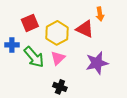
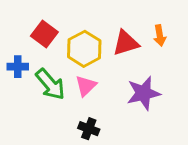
orange arrow: (100, 14) -> (160, 35), moved
red square: (30, 23) -> (44, 34), turned -30
red triangle: (85, 29) -> (126, 43), turned -42

